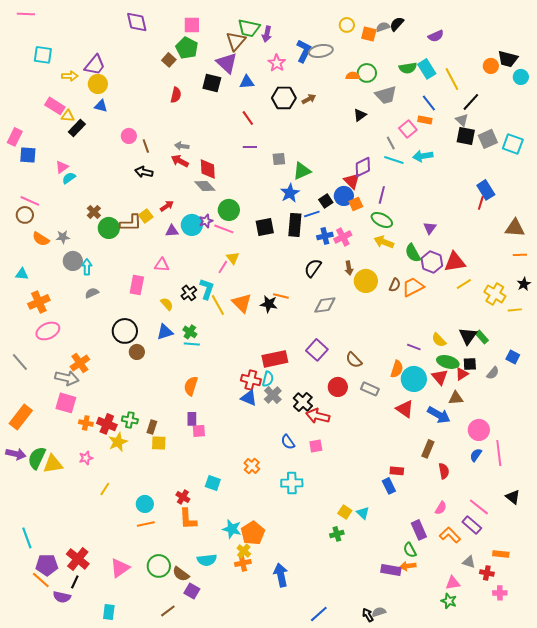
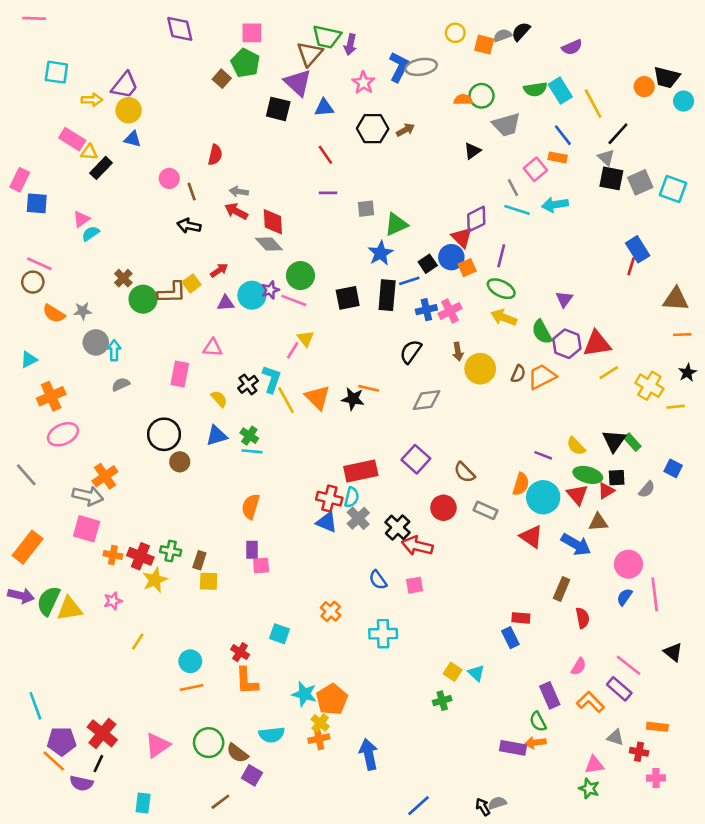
red semicircle: (176, 95) -> (215, 155), moved
cyan triangle: (22, 274) -> (29, 359), turned -32

